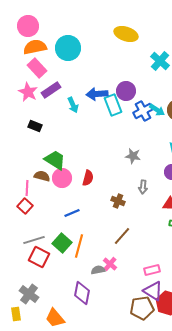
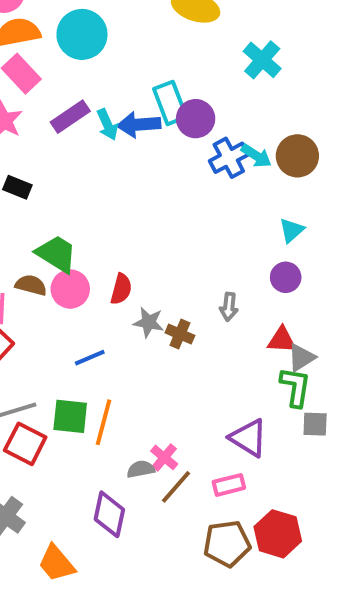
purple rectangle: (51, 90) -> (70, 117), moved
cyan arrow: (73, 105) -> (107, 125), moved
cyan rectangle: (113, 105) -> (170, 103), moved
gray star: (133, 156) -> (149, 322), moved
brown line: (122, 236) -> (176, 487), moved
green square: (62, 243) -> (70, 416), turned -36
pink rectangle: (152, 270) -> (229, 485), moved
purple triangle: (153, 291) -> (248, 438), moved

